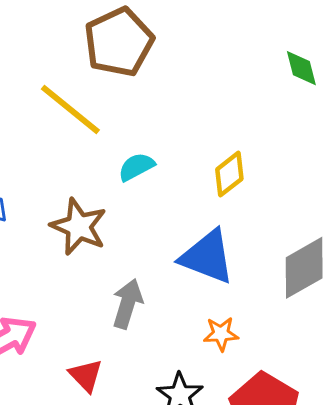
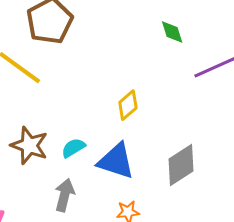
cyan semicircle: (136, 167) -> (73, 148), moved

